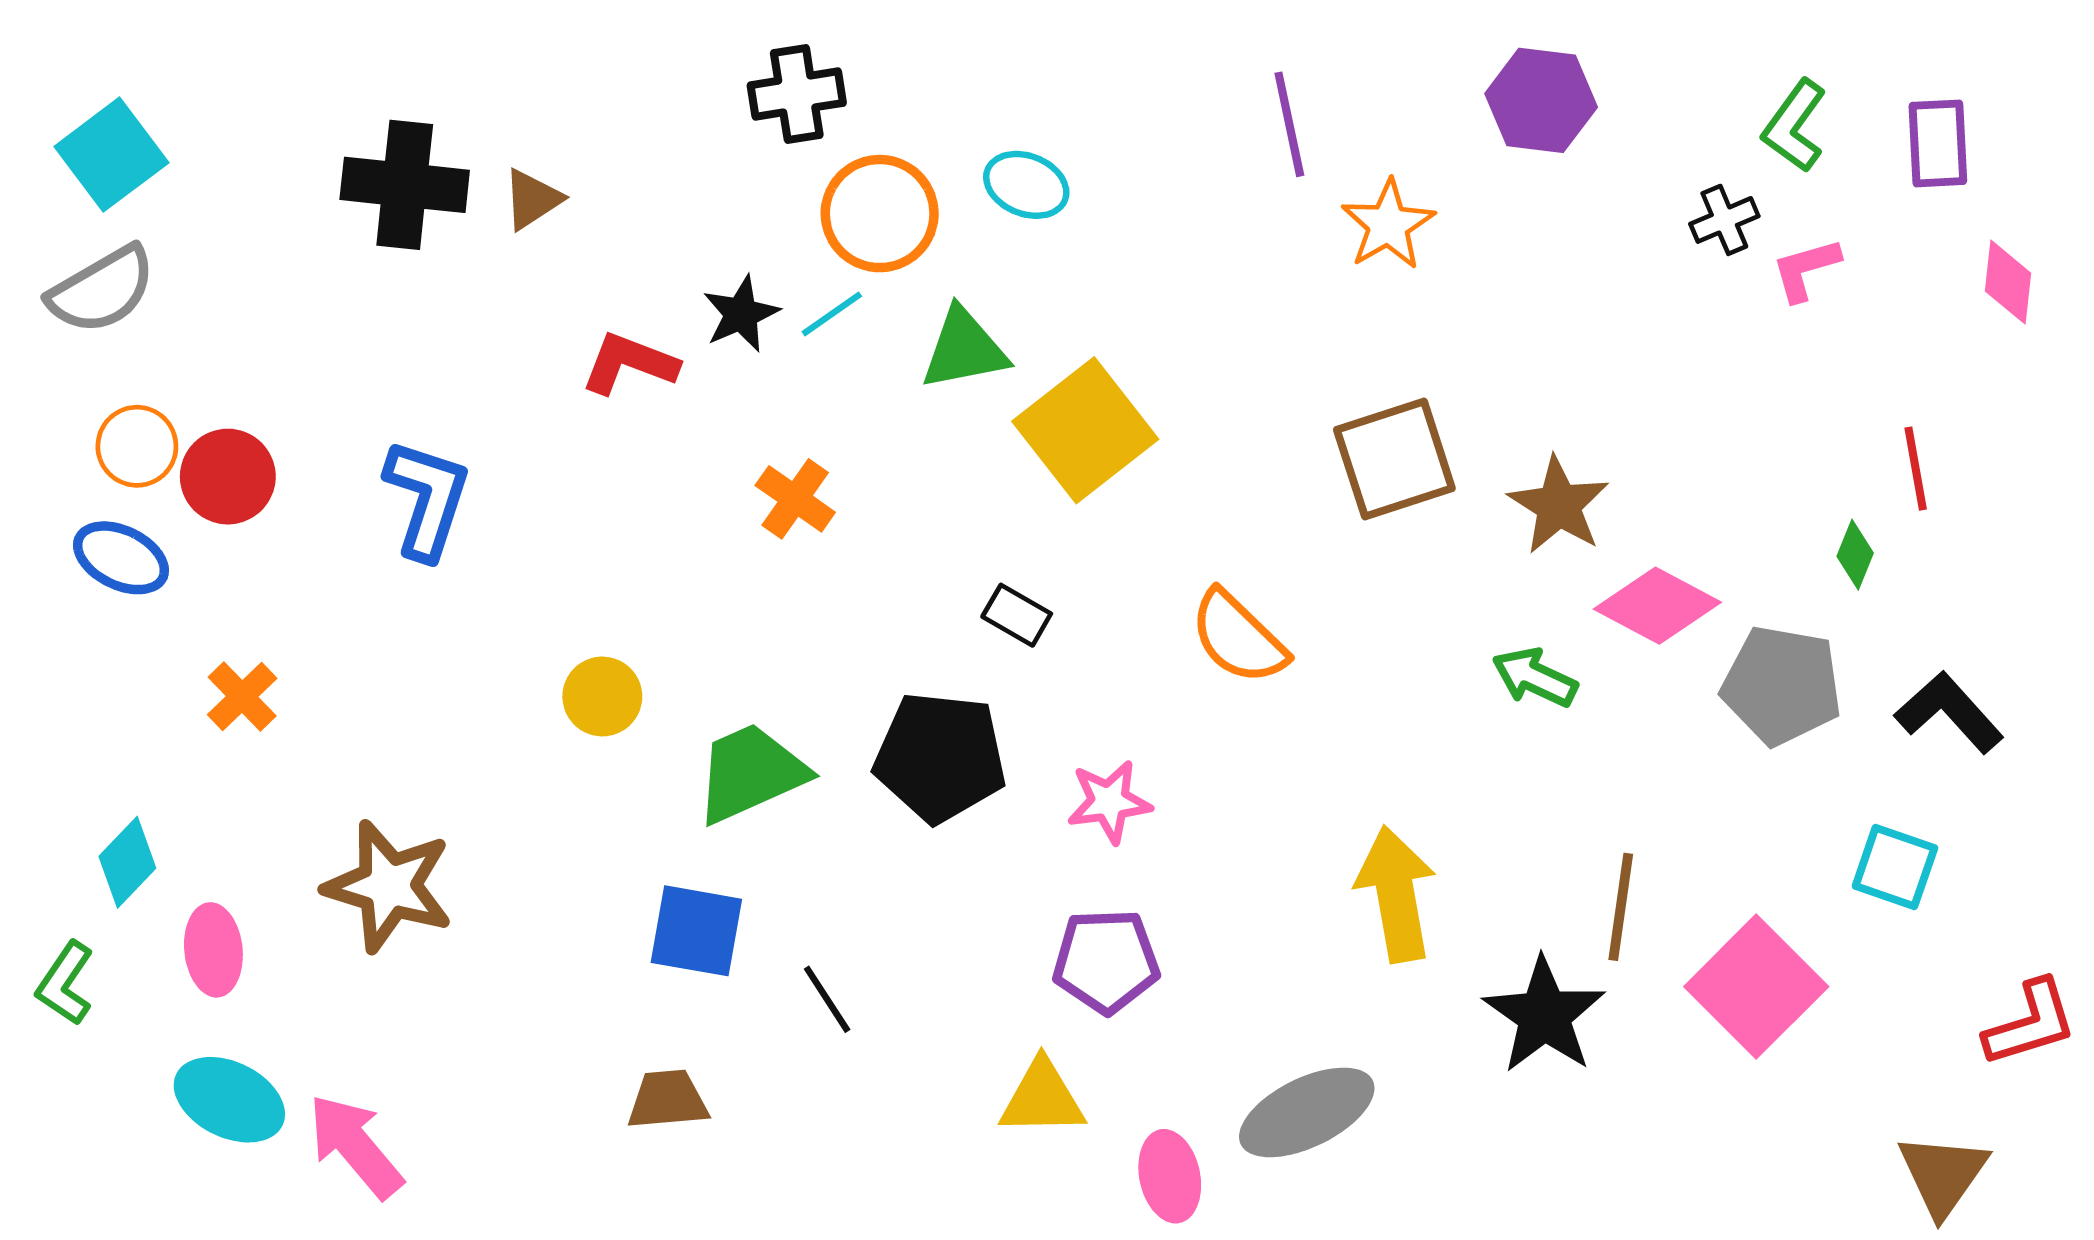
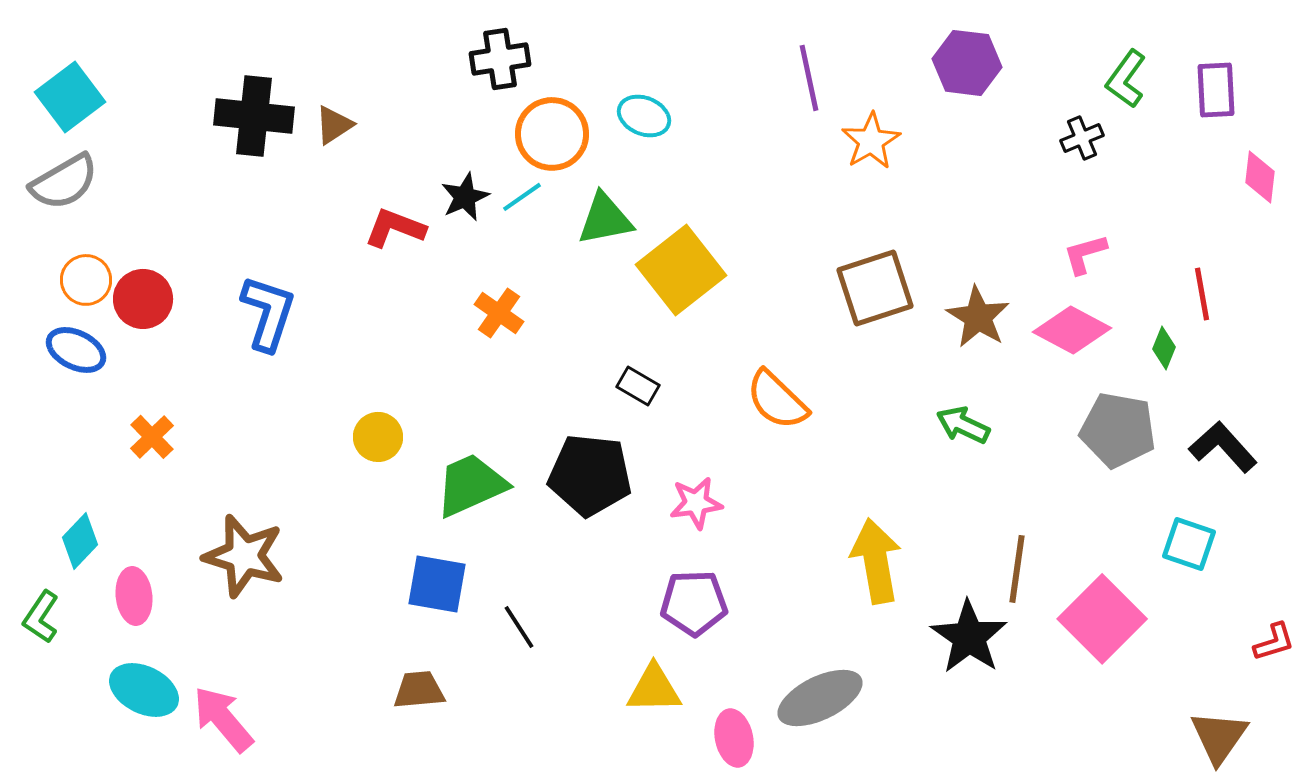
pink L-shape: (1806, 269) -> (1085, 254), moved
pink diamond: (1657, 606) -> (1072, 330), moved
red L-shape: (2030, 1023) -> (1274, 642), size x0.7

